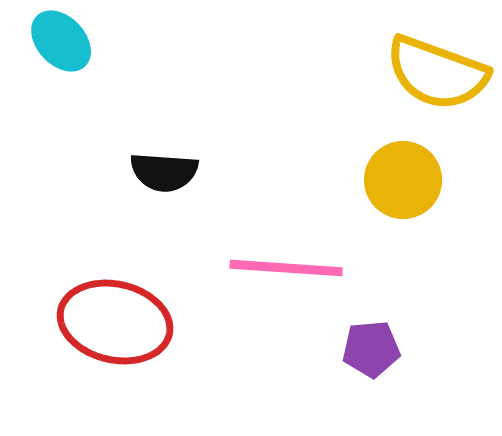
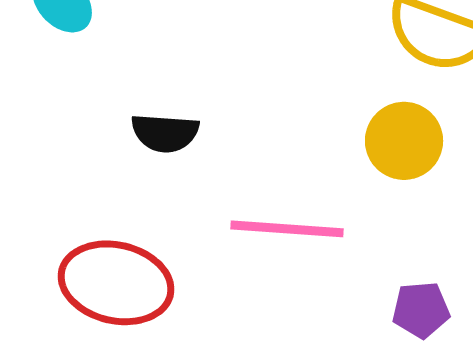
purple pentagon: (371, 349) -> (421, 310), moved

